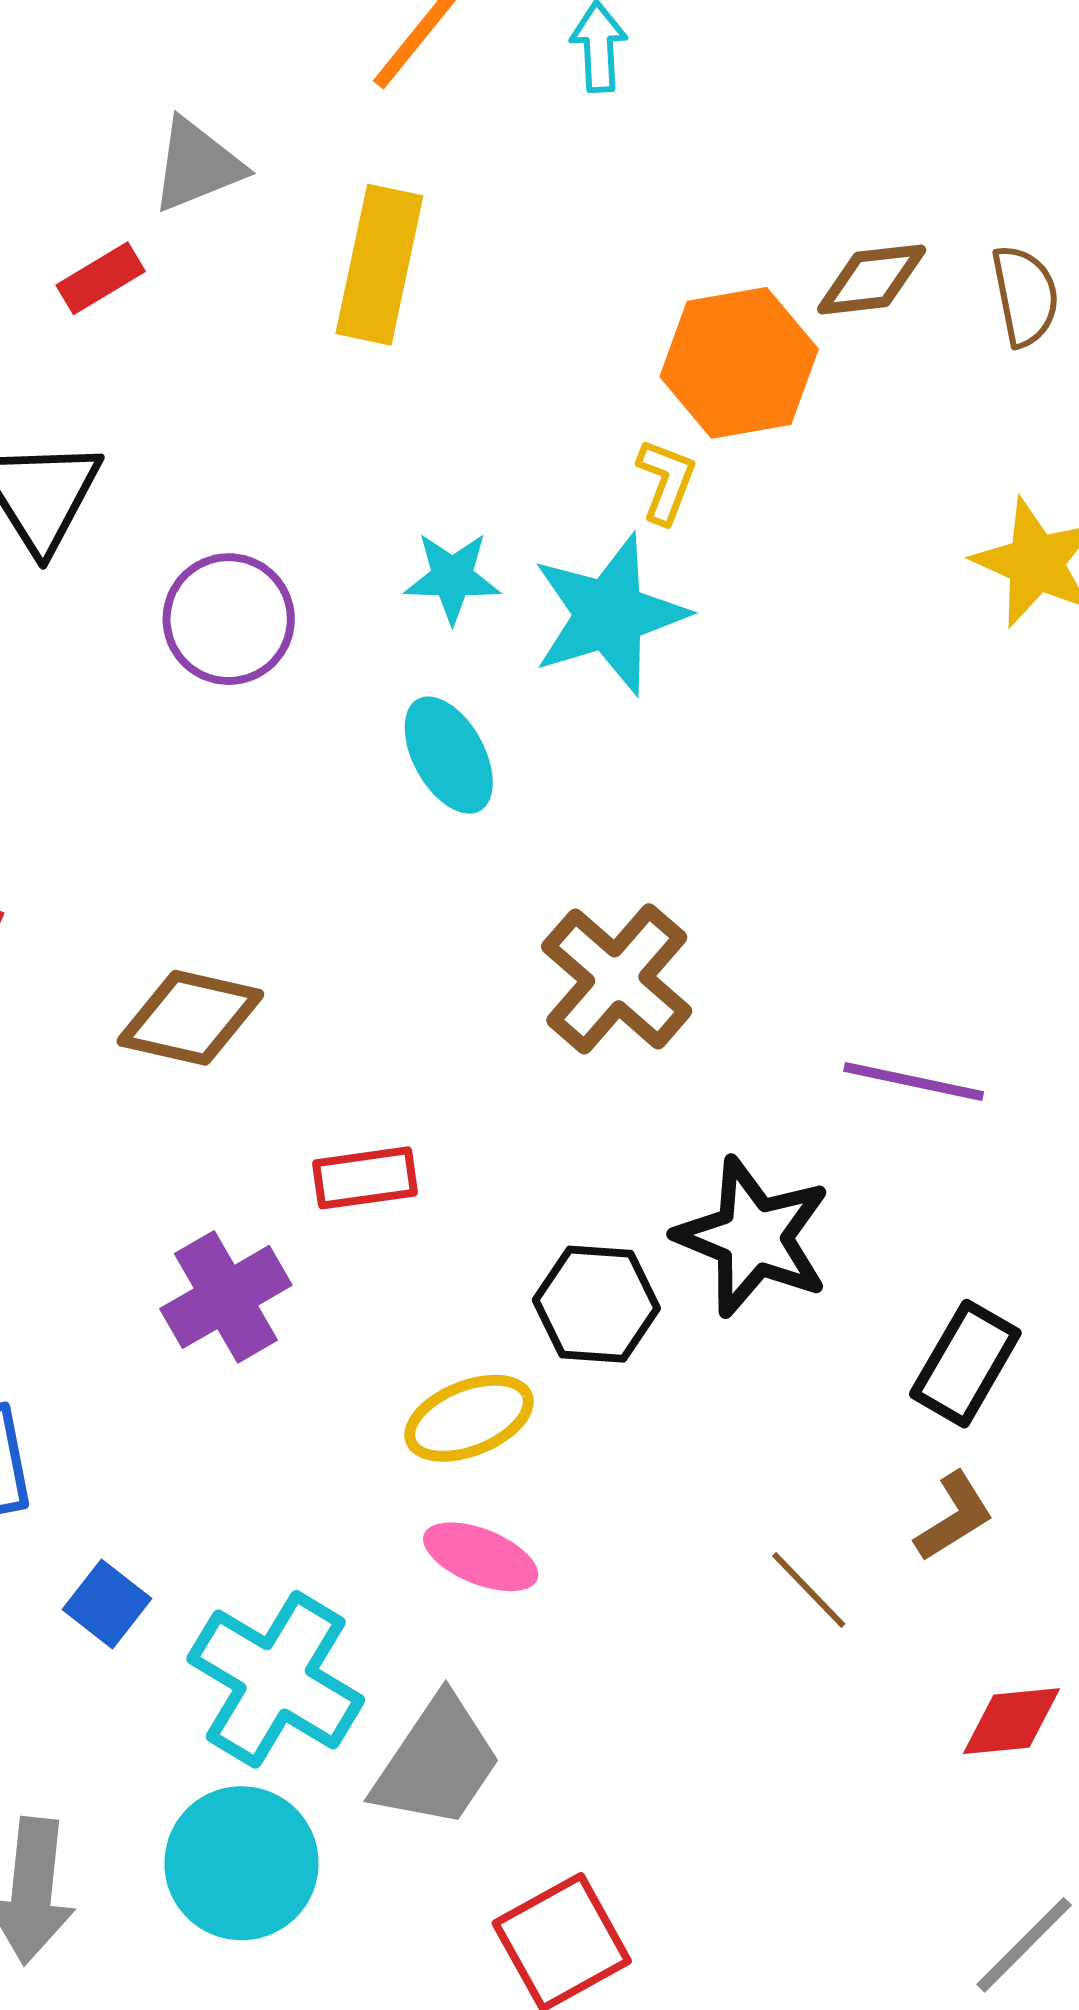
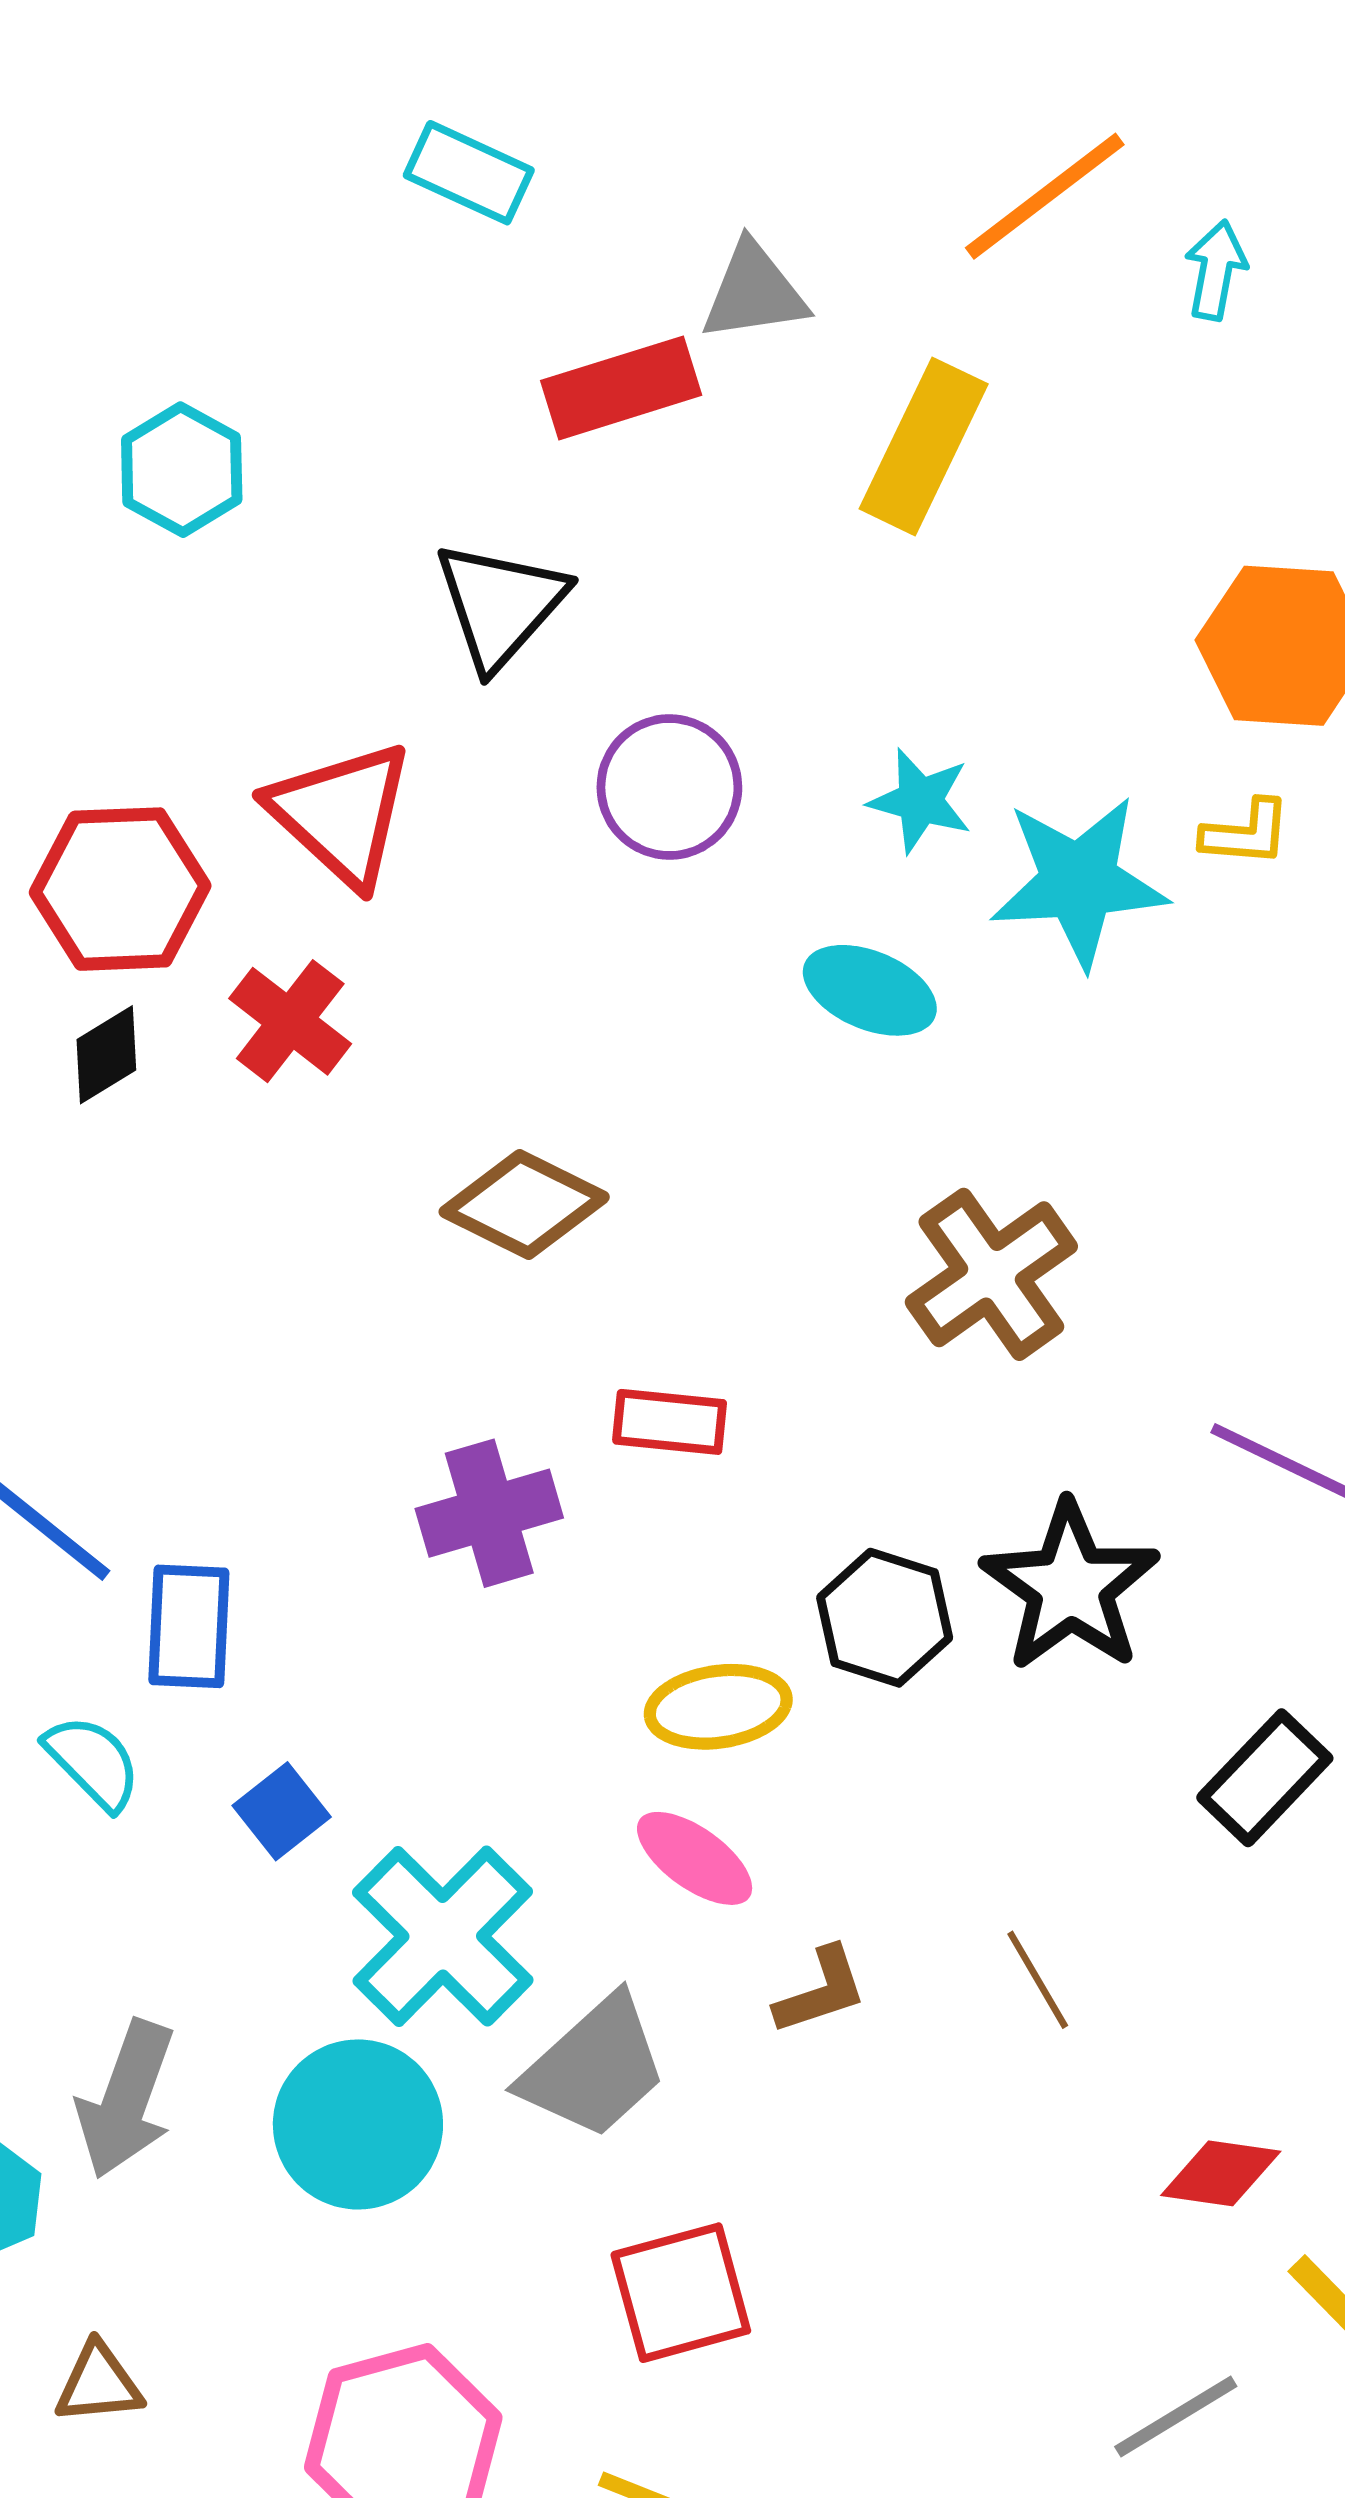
red rectangle: (101, 278) -> (621, 388), size x1.6
yellow L-shape: (666, 481) -> (1246, 833), moved, turned 60
cyan ellipse: (449, 755) -> (870, 990), turned -52
brown L-shape: (954, 1517) -> (821, 1991), moved

